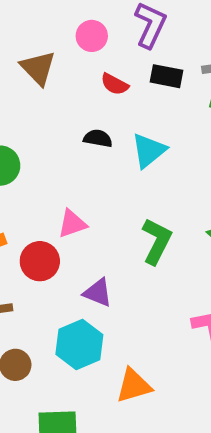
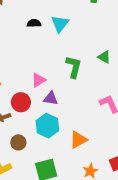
pink triangle: (72, 224) -> (39, 80), moved
red circle: (40, 261) -> (21, 102), moved

